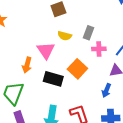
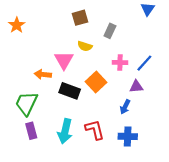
gray rectangle: (88, 33) -> (110, 31), moved
orange arrow: (27, 65) -> (43, 74), turned 77

